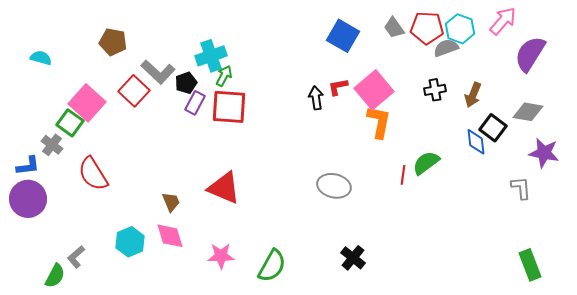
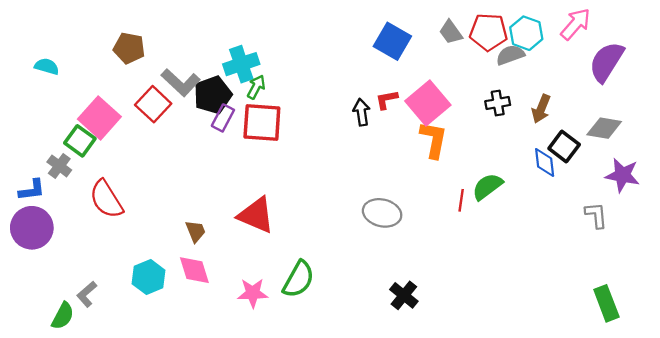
black pentagon: (186, 83) -> (213, 95), size x1.5
green semicircle: (272, 266) -> (299, 279), moved

